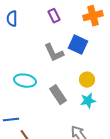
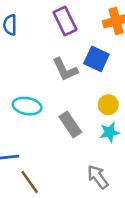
purple rectangle: (54, 16) -> (65, 21), size x1.5

